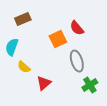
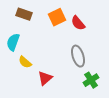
brown rectangle: (23, 19) -> (24, 14), turned 42
orange square: (58, 39) -> (57, 17), moved

